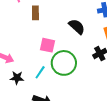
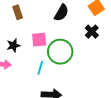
black semicircle: (77, 27) -> (61, 13), turned 96
black star: (17, 78) -> (13, 45), moved

